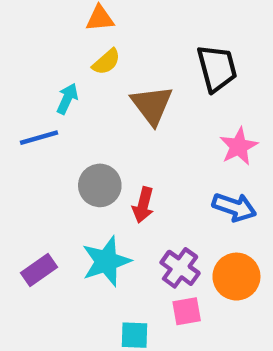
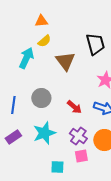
cyan arrow: (67, 99) -> (26, 58), size x1.5
blue line: (39, 138) -> (13, 105), moved, turned -66
red arrow: (143, 205) -> (74, 107), moved, turned -63

